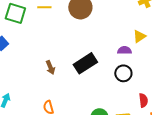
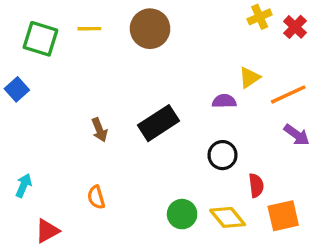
black circle: (123, 73) -> (223, 155), moved

